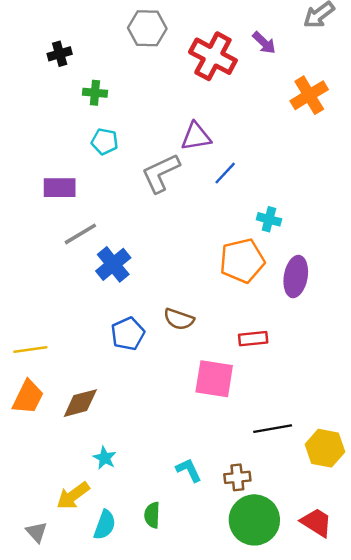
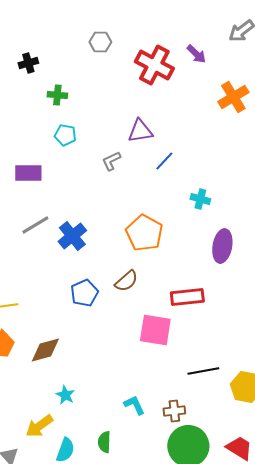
gray hexagon: (147, 28) -> (100, 42), size x0.7
gray L-shape: (161, 173) -> (111, 161), size x0.6
gray line: (80, 234) -> (35, 225), moved
orange pentagon: (242, 261) -> (144, 233), moved, turned -30
brown semicircle: (179, 319) -> (126, 281), turned -60
red rectangle: (253, 339) -> (187, 297), size x1.4

